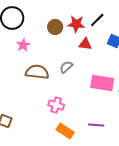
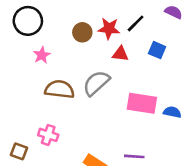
gray semicircle: (66, 67) -> (96, 83), size x1.6
pink cross: (56, 105) -> (48, 135), moved

